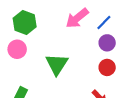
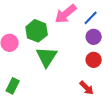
green hexagon: (25, 22) -> (37, 31), moved

